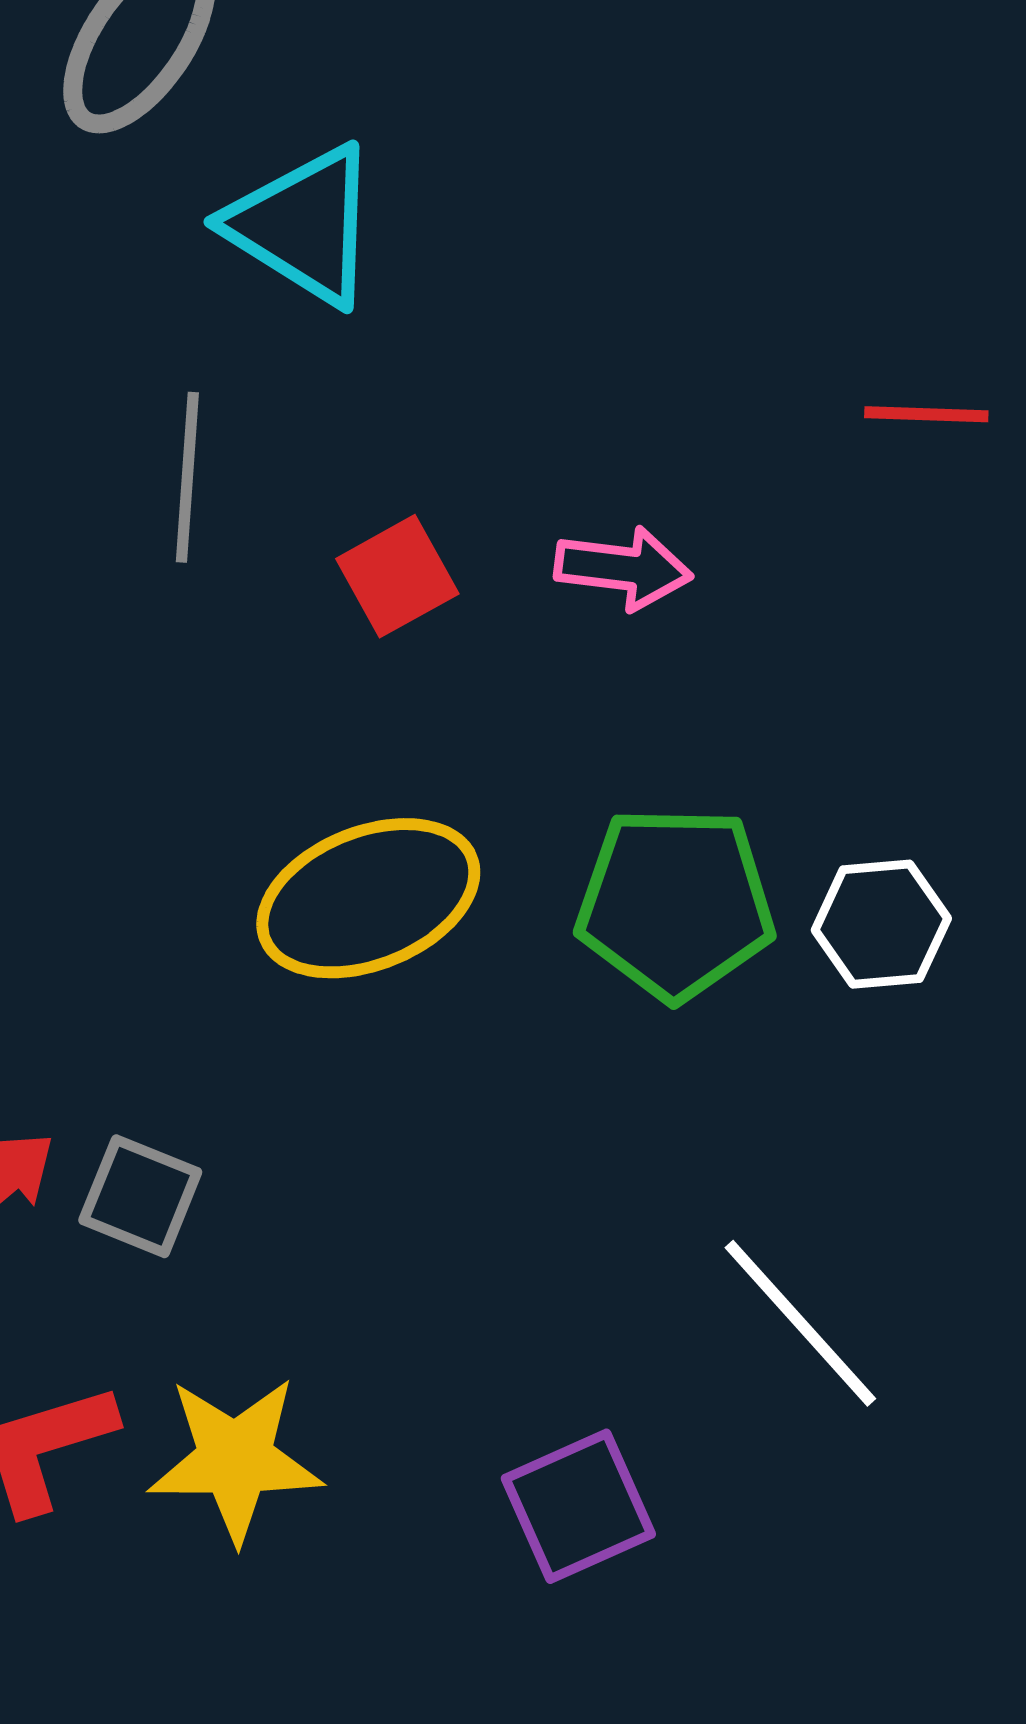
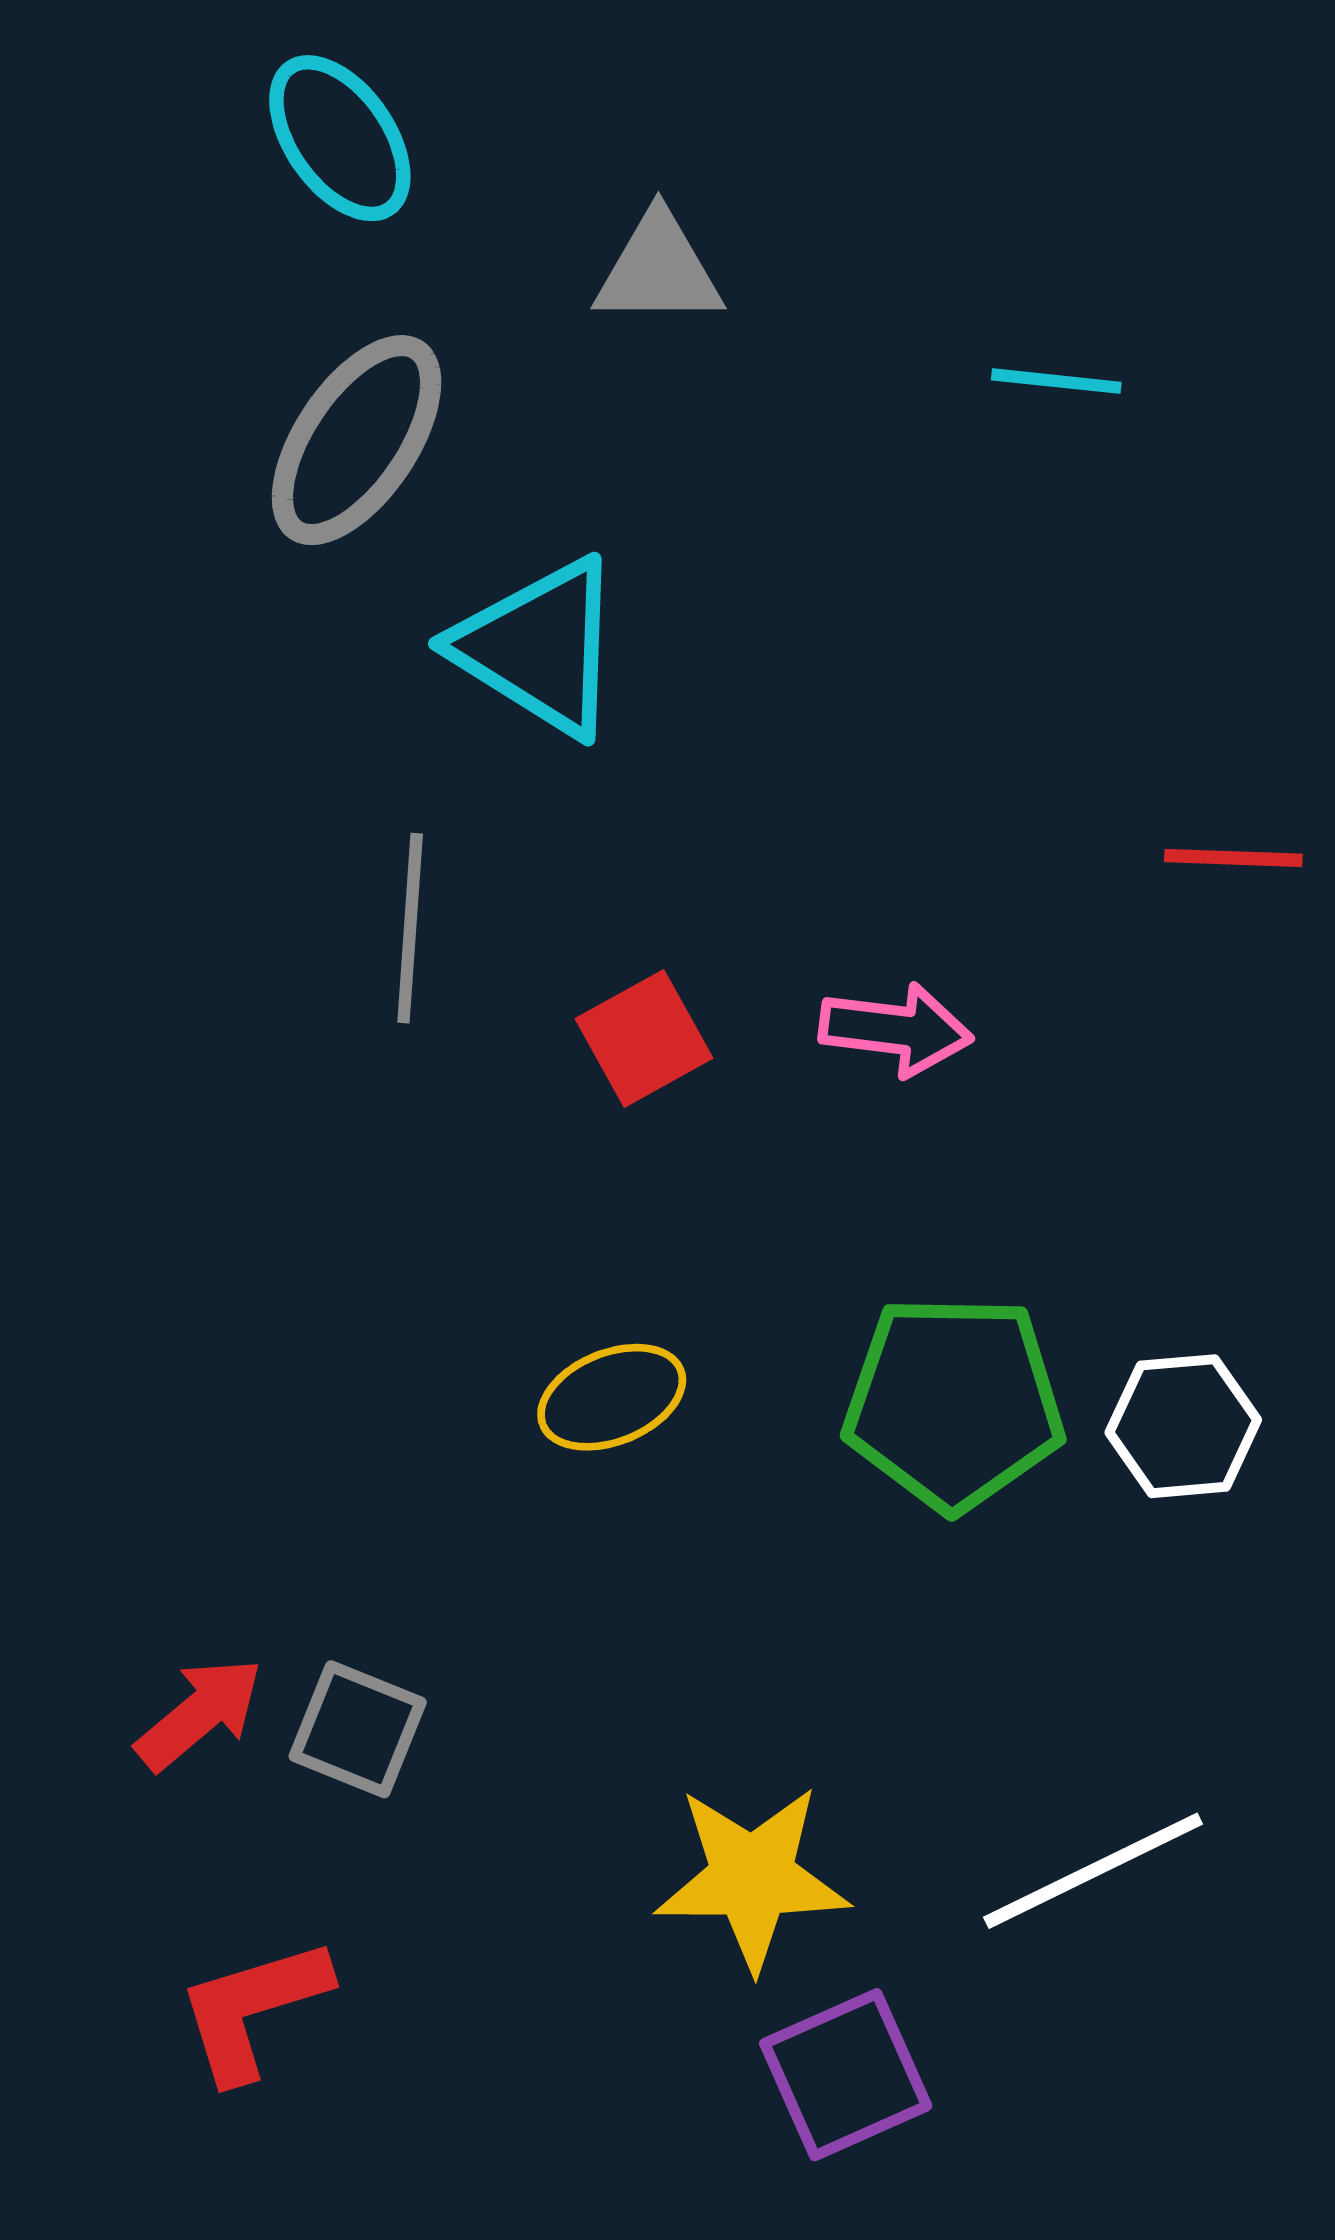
yellow ellipse: (368, 898) -> (612, 1397), size x0.6
white line: (800, 1323) -> (1093, 1871), turned -74
yellow star: (235, 1459) -> (752, 1877), moved

